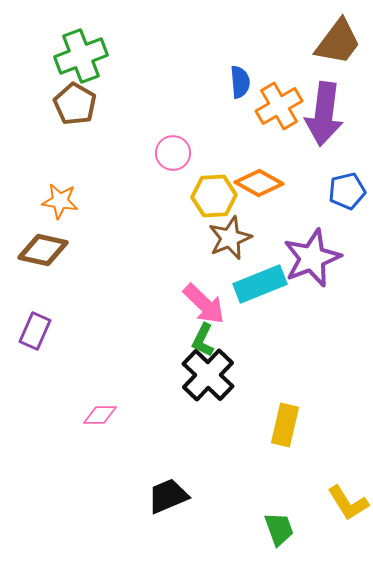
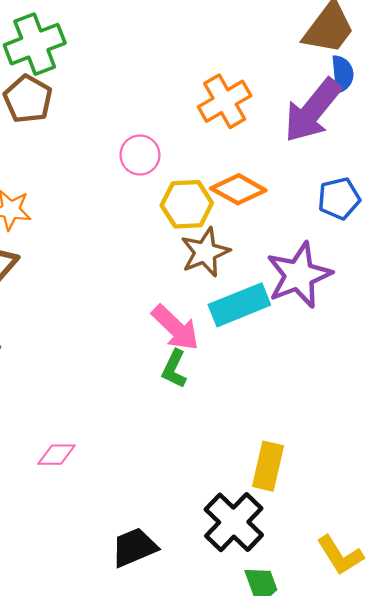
blue semicircle: (240, 82) -> (342, 74), moved
orange cross: (279, 106) -> (225, 101), moved
purple arrow: (324, 114) -> (313, 110), turned 32
black cross: (208, 375) -> (234, 522), moved

